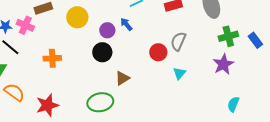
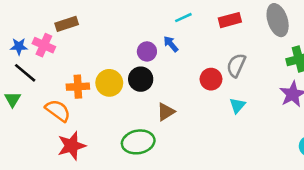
yellow circle: (77, 17) -> (109, 83), moved
orange semicircle: (14, 92) -> (58, 111), moved

